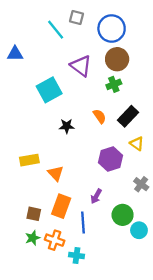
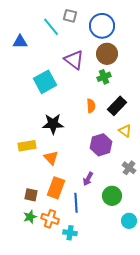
blue triangle: (15, 54) -> (20, 42), moved
orange semicircle: (100, 116) -> (91, 106), turned 32
black star: (67, 126) -> (53, 124), moved, size x1.5
cyan circle: (139, 230) -> (129, 221), moved

